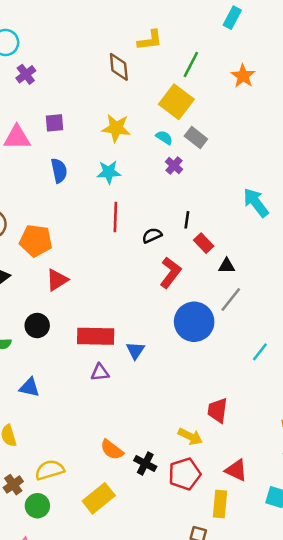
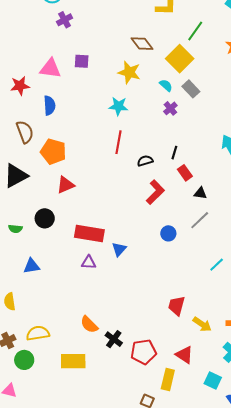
brown diamond: (119, 67) -> (142, 44), moved, turned -40
blue semicircle: (59, 171) -> (49, 105), moved
blue circle: (194, 322) -> (168, 233), size x0.5
blue triangle: (29, 387) -> (32, 266), turned -30
yellow arrow: (190, 436) -> (202, 324), moved
yellow rectangle: (99, 498) -> (73, 361), turned 30

